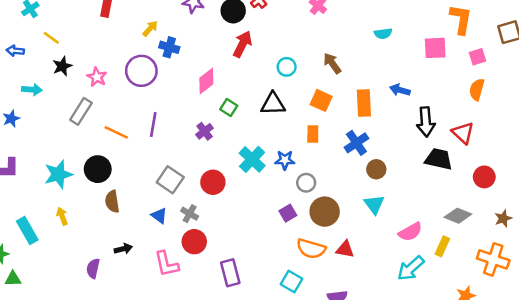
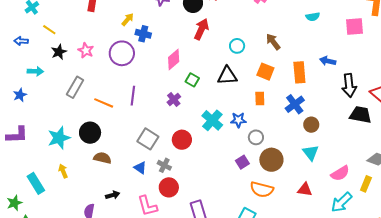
pink star: (97, 77) -> (86, 50), moved
brown semicircle: (112, 201) -> (102, 158), turned 114
red triangle: (345, 249) -> (305, 189), moved

